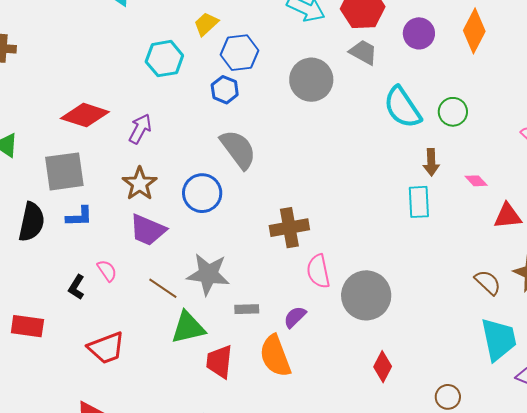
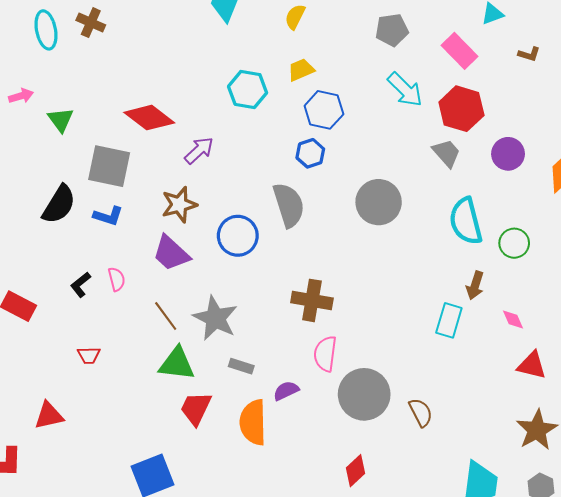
gray circle: (311, 80) -> (379, 202), moved
blue hexagon: (225, 90) -> (310, 153), moved
brown semicircle: (488, 282) -> (421, 412), moved
red trapezoid: (106, 348) -> (89, 355), size x0.6

